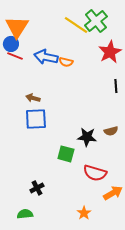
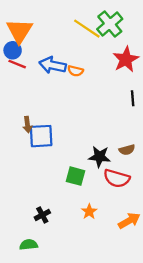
brown arrow: (33, 98) -> (27, 125), moved, turned -112
red semicircle: (95, 173) -> (117, 178), moved
orange star: (84, 213) -> (89, 212), moved

